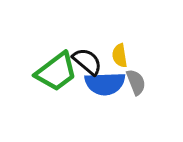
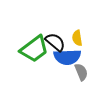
gray semicircle: (136, 82) -> (81, 72), moved

